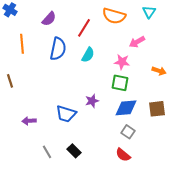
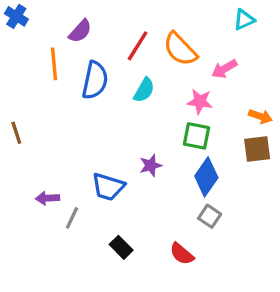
cyan triangle: (149, 12) -> (244, 20), turned 32
orange semicircle: (114, 16) -> (180, 49), moved, turned 30
orange line: (22, 44) -> (54, 64), moved
blue diamond: (126, 108) -> (206, 177), turned -50
brown square: (157, 109) -> (257, 149), moved
gray line: (47, 152) -> (72, 218), moved, turned 56
red semicircle: (123, 155) -> (182, 254), moved

